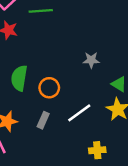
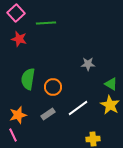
gray rectangle: (43, 120) -> (48, 114), turned 32

